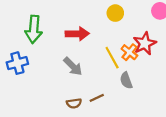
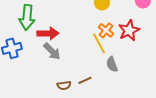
red arrow: (77, 34) -> (48, 33), moved
orange cross: (129, 52) -> (106, 30), moved
gray arrow: (73, 66) -> (52, 51), moved

